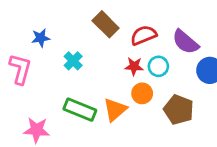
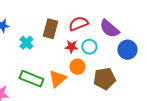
brown rectangle: (106, 24) -> (50, 29), moved, turned 60
brown pentagon: (179, 110) -> (104, 79), turned -30

